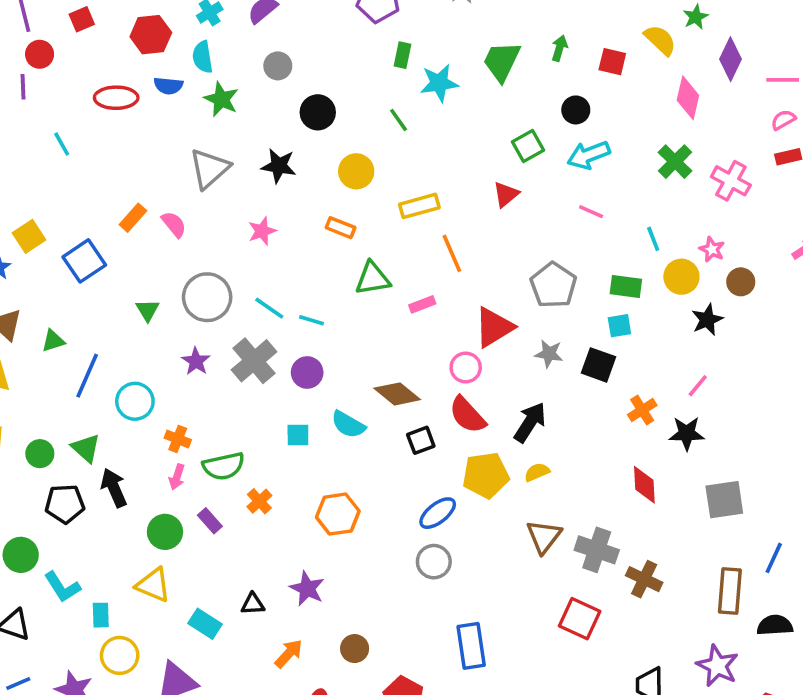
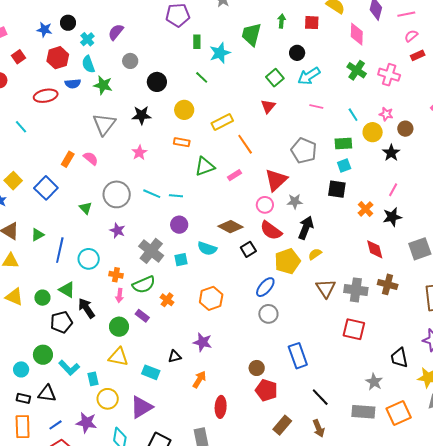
gray star: (549, 354) -> (295, 201), moved
gray cross: (254, 361) -> (151, 251), moved
brown cross: (644, 579) -> (388, 284), moved
brown circle: (355, 649) -> (257, 368), moved

